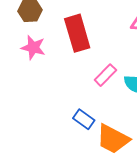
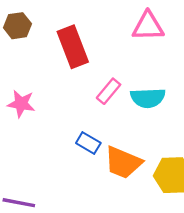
pink star: (33, 48) -> (21, 104), moved

